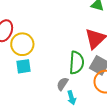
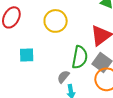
yellow circle: (22, 44) -> (56, 21), moved

